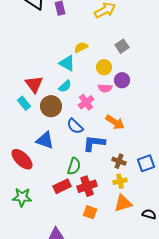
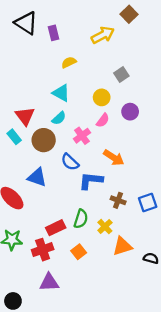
yellow semicircle: (81, 47) -> (69, 62), moved
purple circle: (122, 80) -> (130, 112), moved
pink semicircle: (105, 88) -> (103, 120), turned -56
green semicircle: (74, 166) -> (81, 219), moved
yellow cross: (120, 181) -> (105, 227), moved, turned -32
red cross: (87, 186) -> (43, 250), moved
orange square: (90, 212) -> (79, 252), moved, turned 32

